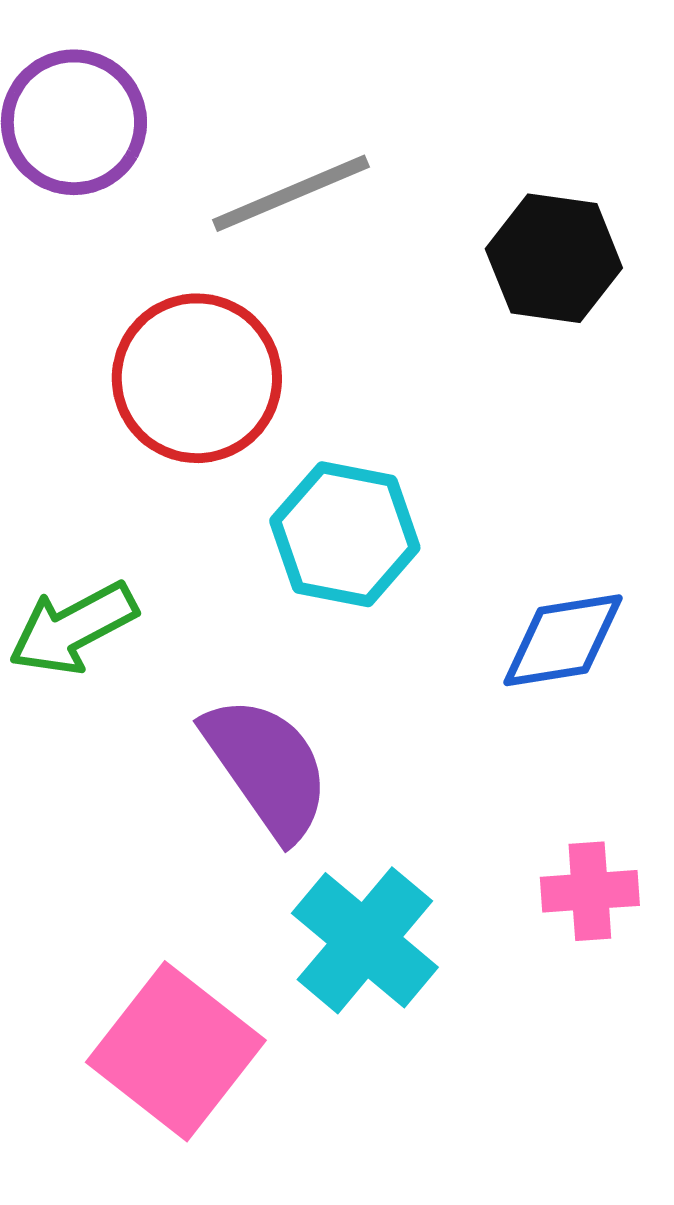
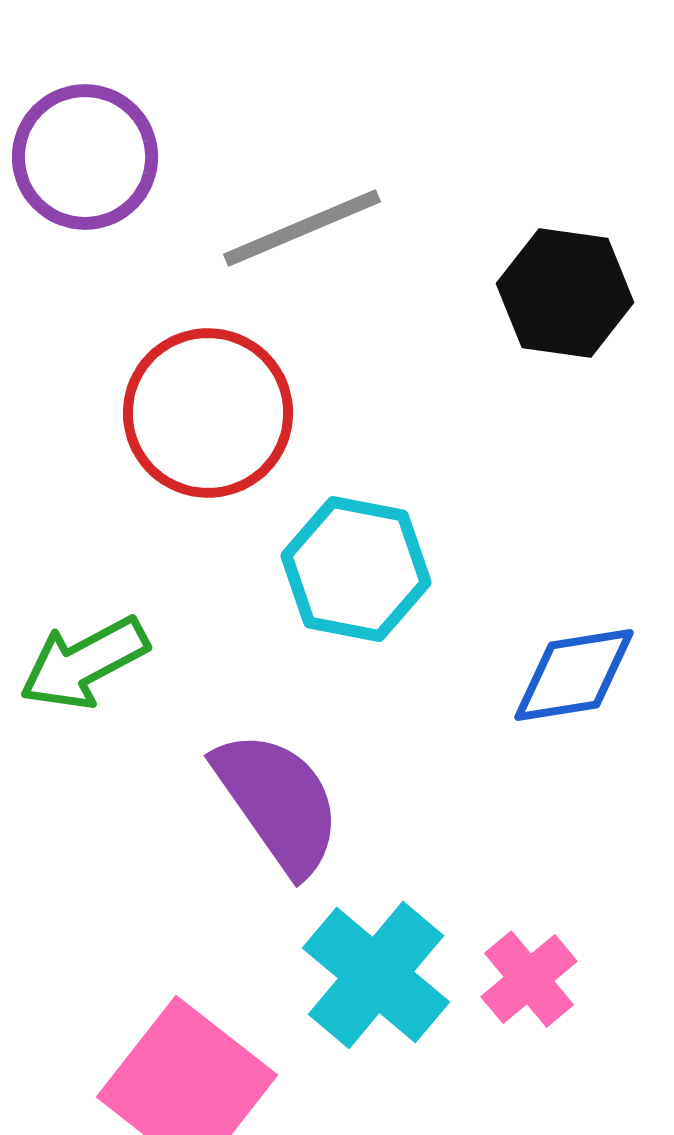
pink cross: (590, 891) -> (529, 979), moved, turned -36

